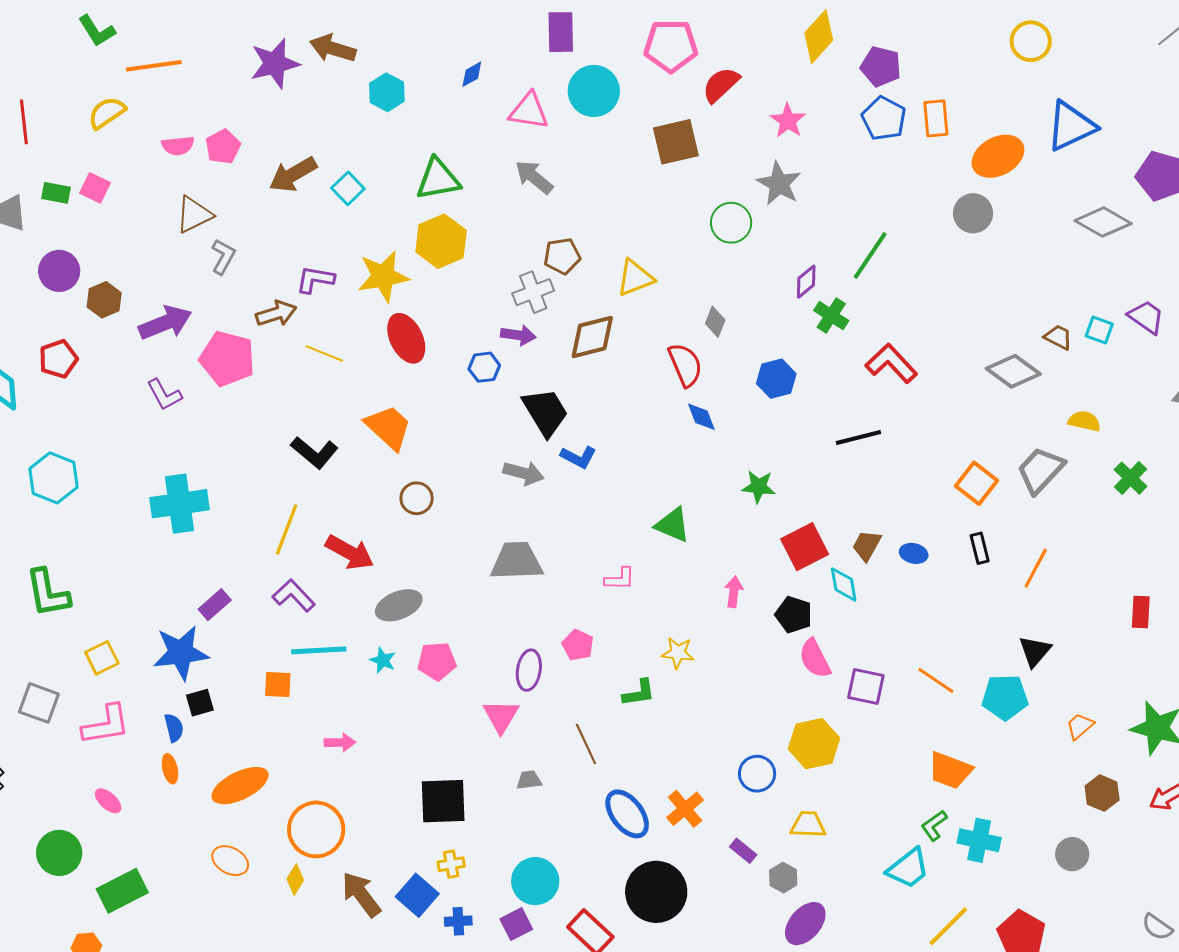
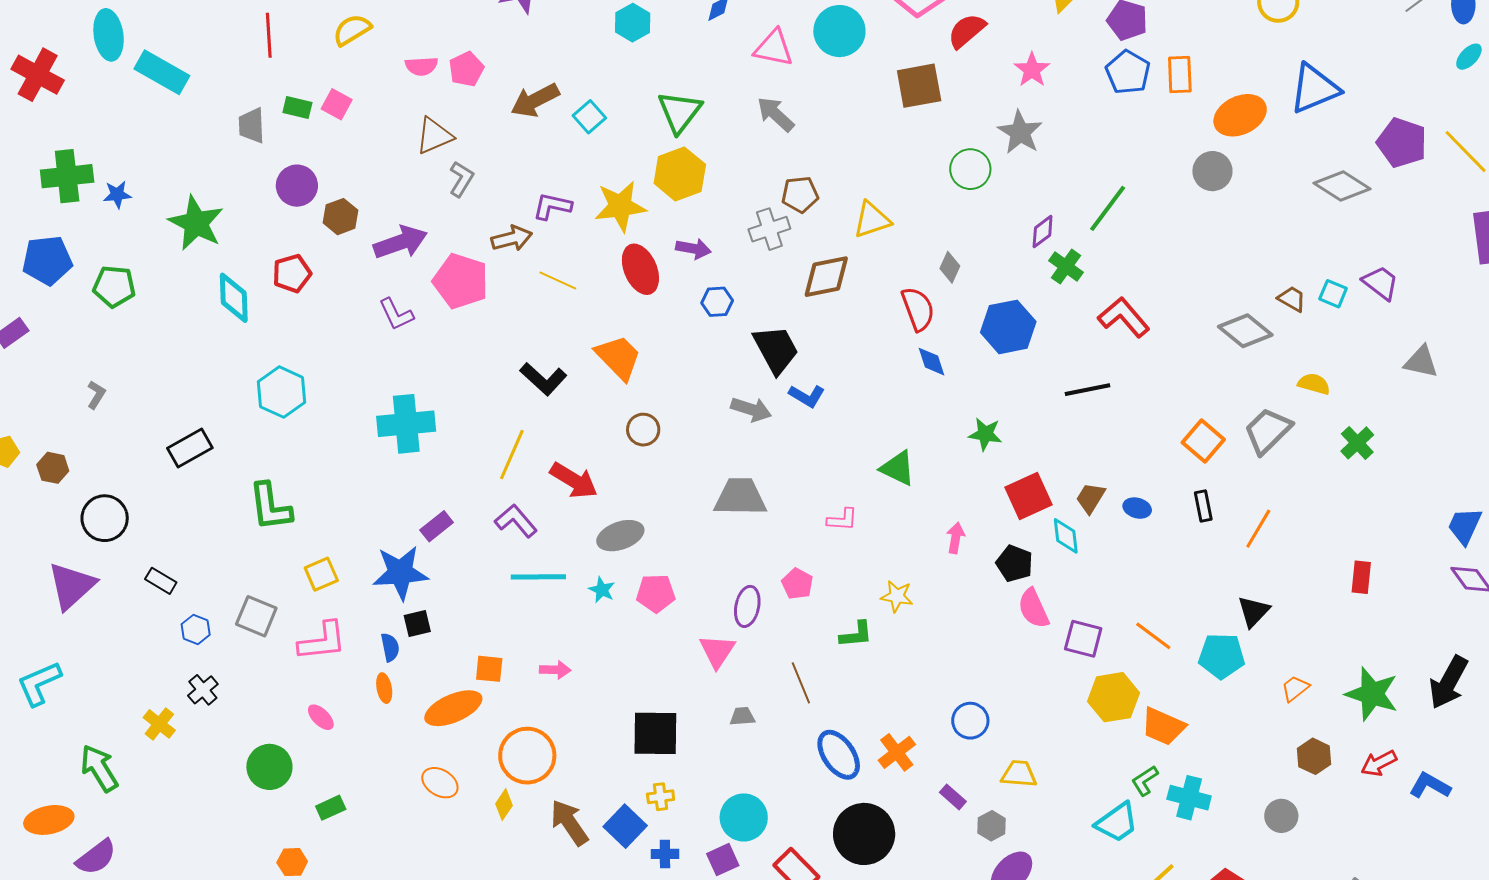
green triangle: (438, 179) -> (680, 112), turned -45
purple arrow: (518, 335) -> (693, 249), moved
blue hexagon: (776, 379) -> (1008, 327), size x1.4
orange square: (278, 685) -> (489, 669), moved
yellow hexagon: (814, 744) -> (1114, 697), moved
green rectangle: (122, 891) -> (331, 808), size x0.6

